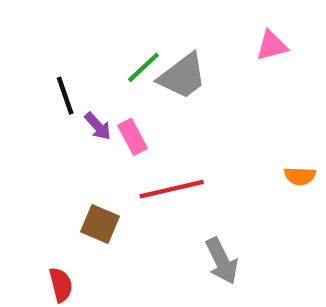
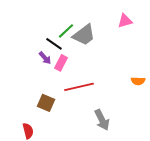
black line: (65, 96) -> (54, 44), moved, turned -36
pink rectangle: (133, 137) -> (61, 63), turned 56

